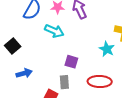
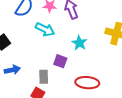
cyan star: (107, 49) -> (79, 43), moved
gray rectangle: (64, 82) -> (44, 77), moved

